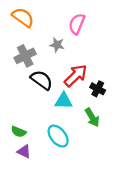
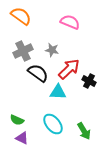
pink semicircle: (77, 24) -> (70, 22), turned 90
gray star: (57, 45) -> (52, 50), moved
green arrow: (92, 117) -> (84, 131), moved

